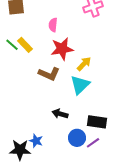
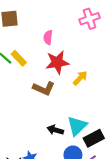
cyan triangle: (80, 85) -> (77, 126), moved
black rectangle: (97, 122) -> (94, 138), turned -36

